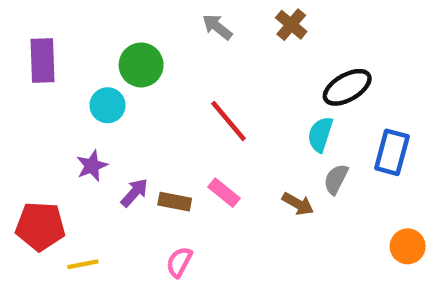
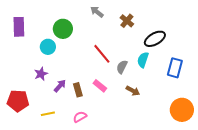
brown cross: (291, 25) -> (127, 21), moved
gray semicircle: (336, 179) -> (122, 67), moved
brown rectangle: (175, 202) -> (78, 90), turned 64
orange circle: (408, 246) -> (182, 110), size x1.5
pink semicircle: (179, 262) -> (80, 117), turned 32
yellow line: (83, 264) -> (48, 114), moved

